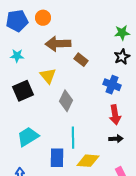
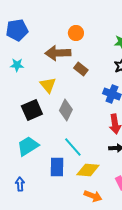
orange circle: (43, 18) -> (76, 33), moved
black square: (23, 91) -> (32, 110), moved
cyan line: (73, 138) -> (73, 147), turned -40

